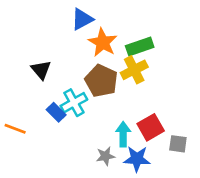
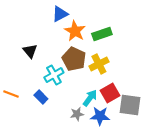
yellow cross: (134, 70) -> (99, 64), moved
blue rectangle: (56, 112) -> (41, 97), moved
cyan arrow: (123, 134) -> (90, 98), turned 36
gray square: (178, 144) -> (130, 105), size x1.6

